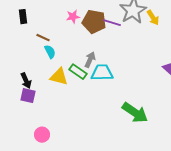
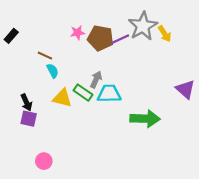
black rectangle: (23, 17) -> (11, 36), moved, turned 48
purple line: (112, 23) -> (120, 39), turned -42
green arrow: (135, 113) -> (145, 119), moved, turned -32

